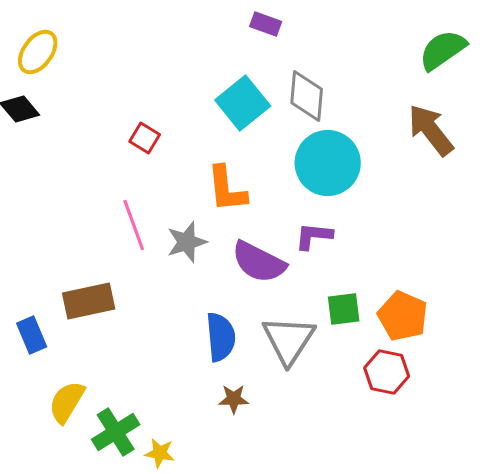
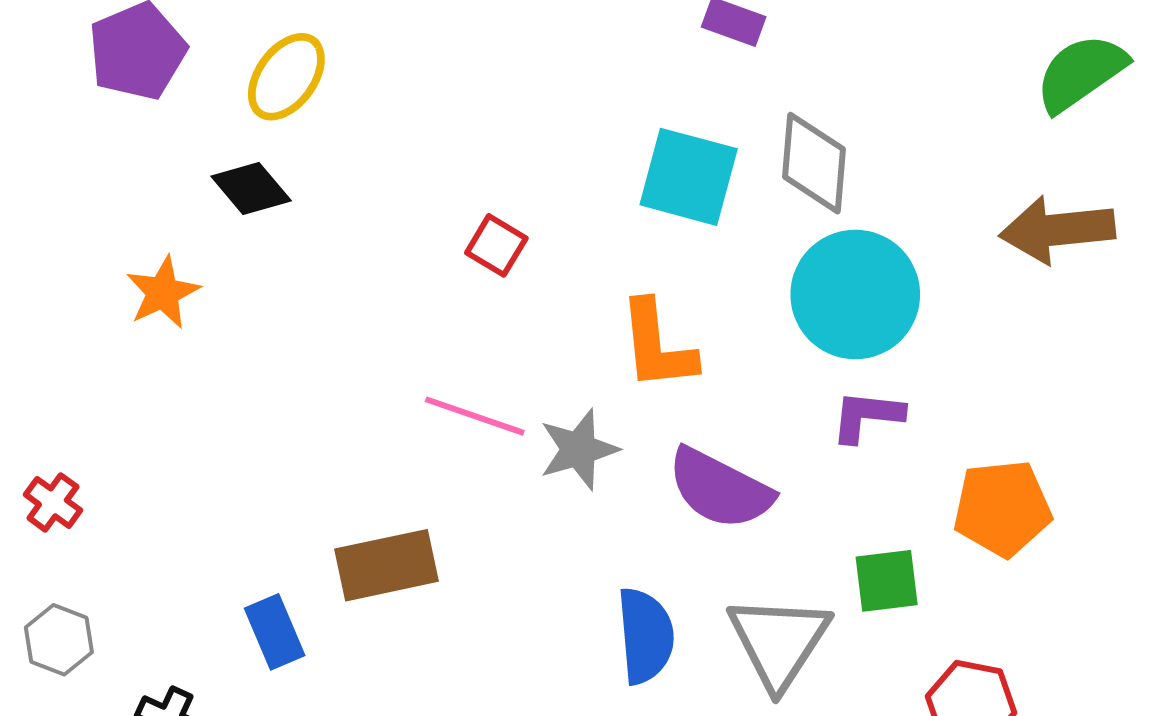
cyan square: (243, 103) -> (689, 177), turned -36
brown arrow: (431, 130) -> (1057, 230), turned -58
pink line: (134, 225) -> (475, 416), turned -51
purple L-shape: (314, 236) -> (867, 416), moved
orange pentagon: (403, 316) -> (1002, 508), moved, turned -30

